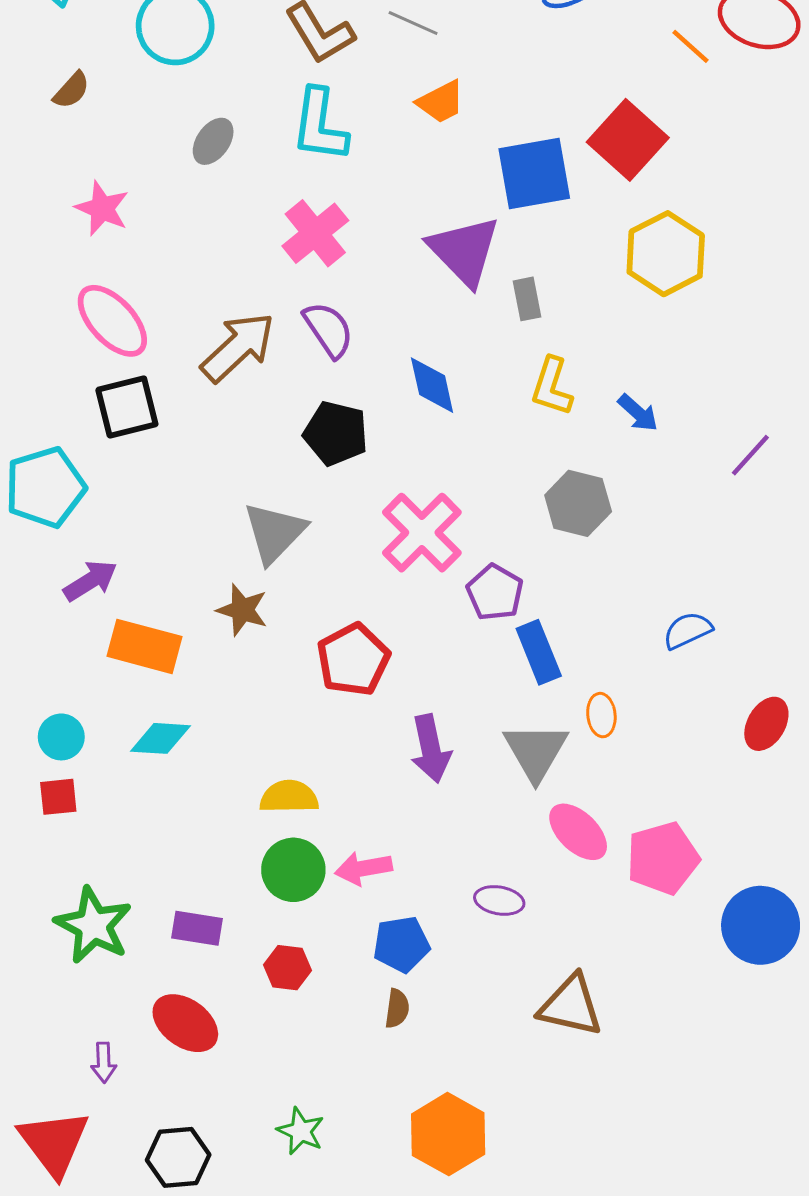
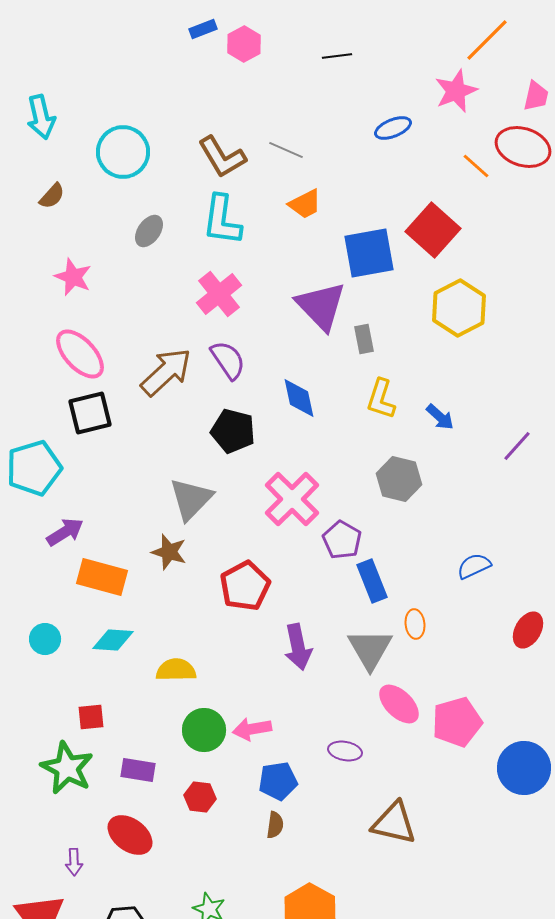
red square: (58, 797) -> (91, 717), moved
yellow semicircle: (289, 797) -> (176, 670), moved

